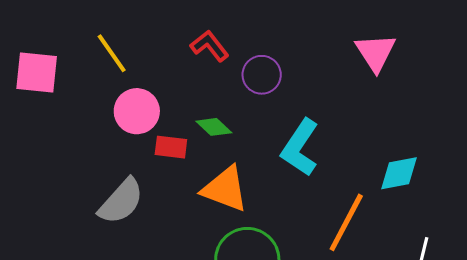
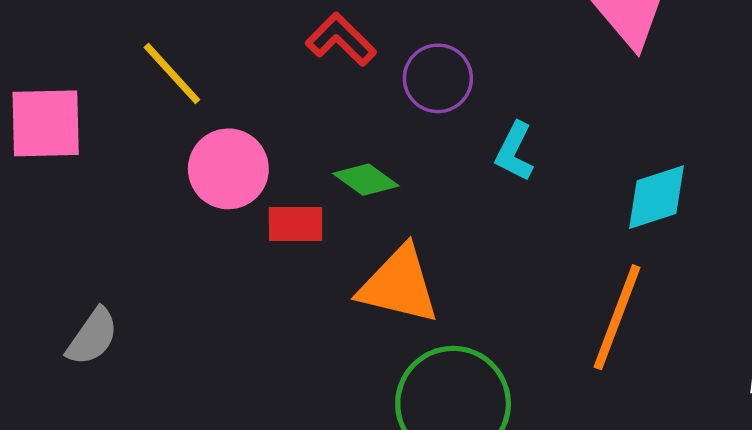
cyan L-shape: (300, 148) -> (514, 152), moved, size x0.6
cyan diamond: (399, 173) -> (657, 197), moved
gray semicircle: (121, 201) -> (92, 337), moved, size x0.7

